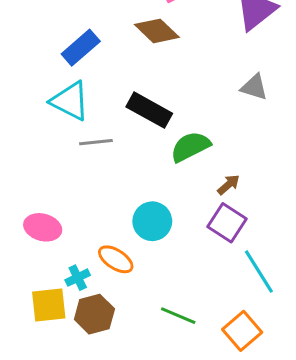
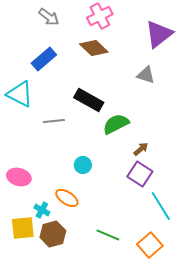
gray triangle: (254, 87) -> (146, 75), moved
cyan triangle: (70, 101) -> (20, 94), moved
cyan circle: (152, 221) -> (83, 165), moved, size x0.7
cyan cross: (78, 278) -> (42, 210), turned -35

